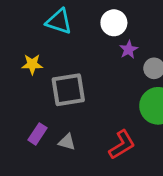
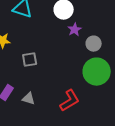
gray square: (68, 90) -> (30, 60), size x0.6

